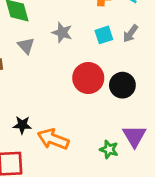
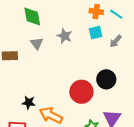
cyan square: (104, 35) -> (96, 33), moved
red circle: (88, 78) -> (81, 92), moved

